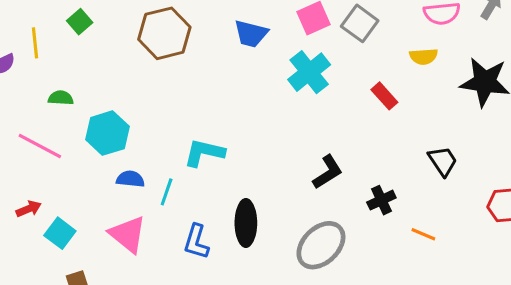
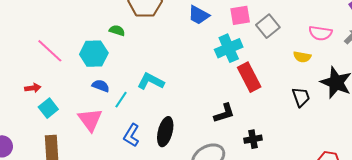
red rectangle: (384, 96) -> (249, 77), moved, size x1.6
green semicircle: (61, 98) -> (117, 30), moved
black trapezoid: (443, 161) -> (301, 97), moved

